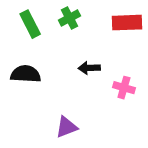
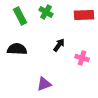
green cross: (69, 18) -> (46, 12), turned -32
black arrow: (89, 68) -> (59, 45), turned 128

